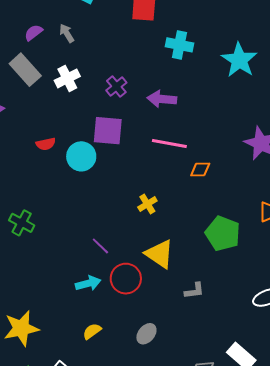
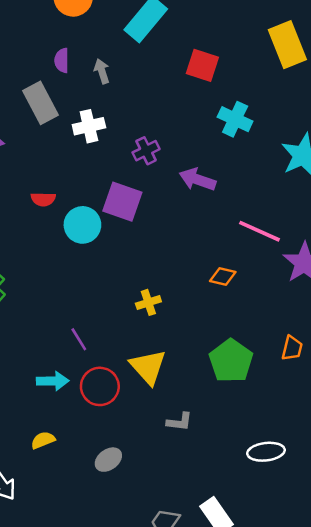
purple semicircle: (33, 33) -> (62, 60), turned -66
pink line: (169, 143) -> (260, 231), moved

